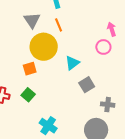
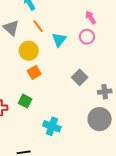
yellow circle: (44, 47) -> (29, 51), size x0.7
cyan triangle: (72, 63) -> (59, 40), moved
orange square: (30, 69) -> (34, 72), moved

